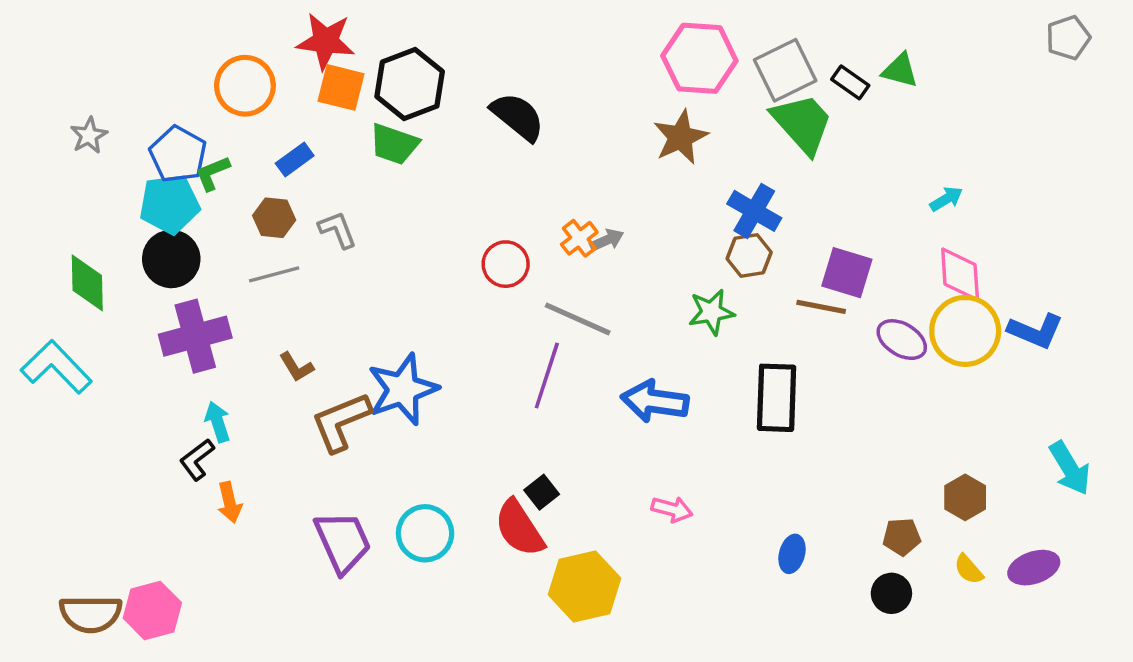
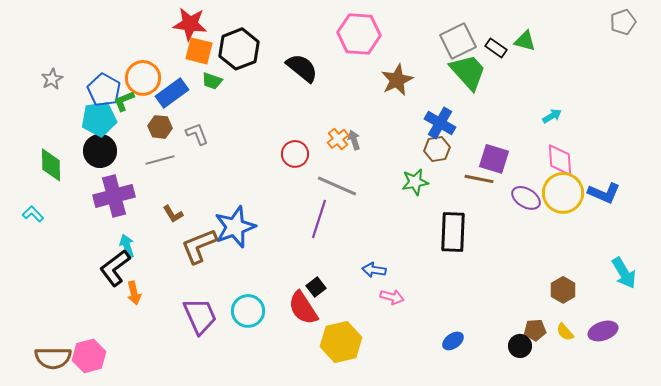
pink hexagon: (699, 58) -> (359, 34), moved
orange circle: (245, 86) -> (143, 78), moved
green trapezoid: (394, 144) -> (212, 81), moved, size x0.7
blue rectangle: (295, 159) -> (172, 93), size x1.5
gray arrow: (607, 240) -> (354, 140), turned -84
cyan L-shape: (56, 367) -> (33, 214), size x0.5
blue arrow: (655, 401) -> (374, 270), moved, size x0.6
black L-shape: (197, 460) -> (115, 268), size x1.5
brown pentagon: (902, 537) -> (535, 330), moved
blue ellipse: (792, 554) -> (453, 341), moved, turned 40

